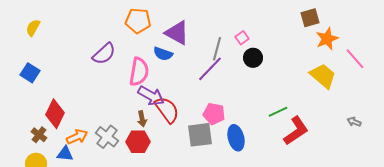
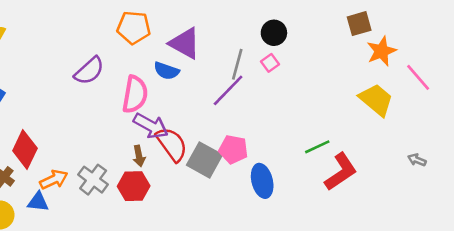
pink square: (242, 38) -> (270, 63), moved
black circle: (253, 58) -> (274, 33), moved
gray square: (200, 135) -> (204, 160), moved, turned 36

